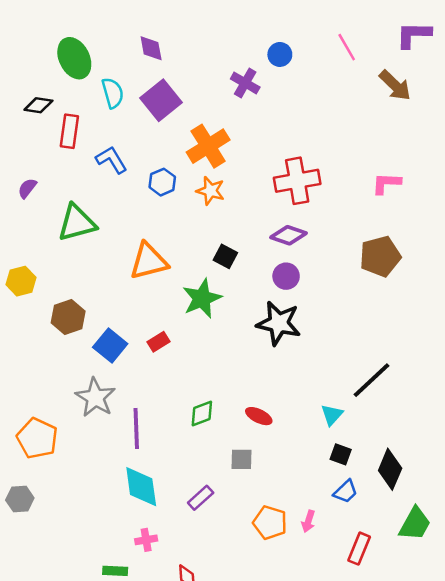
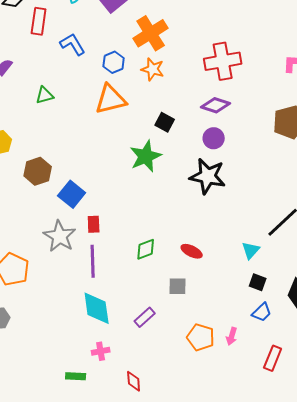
green triangle: (77, 223) -> (45, 95), size x0.6
orange triangle: (149, 261) -> (111, 99), moved
red rectangle: (159, 342) -> (94, 224), moved, turned -60

